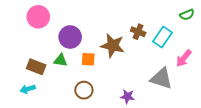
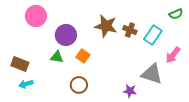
brown star: (113, 46) -> (106, 26), moved
orange square: (88, 59) -> (83, 56), turned 32
brown rectangle: (36, 67) -> (20, 64), moved
purple star: (127, 96) -> (130, 91), moved

